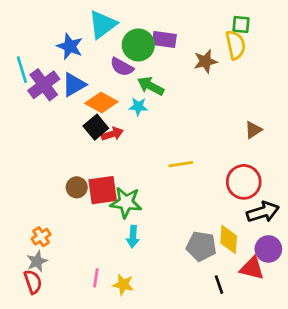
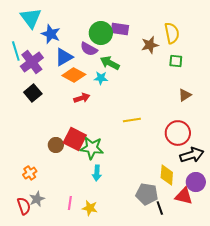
cyan triangle: (103, 24) -> (31, 18), moved, turned -30
green square: (241, 24) -> (176, 61), moved
blue triangle: (74, 85) -> (64, 57), moved
black square: (96, 127) -> (33, 93), moved
brown circle: (77, 187) -> (56, 145), moved
red square: (103, 190) -> (75, 139), turned 35
gray pentagon: (201, 246) -> (147, 194), moved
gray star: (37, 261) -> (37, 199), moved

